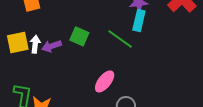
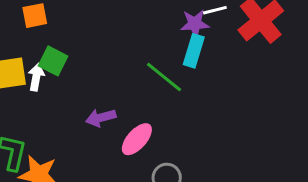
green square: (79, 36) -> (53, 61), moved
purple arrow: (51, 46) -> (101, 118), moved

